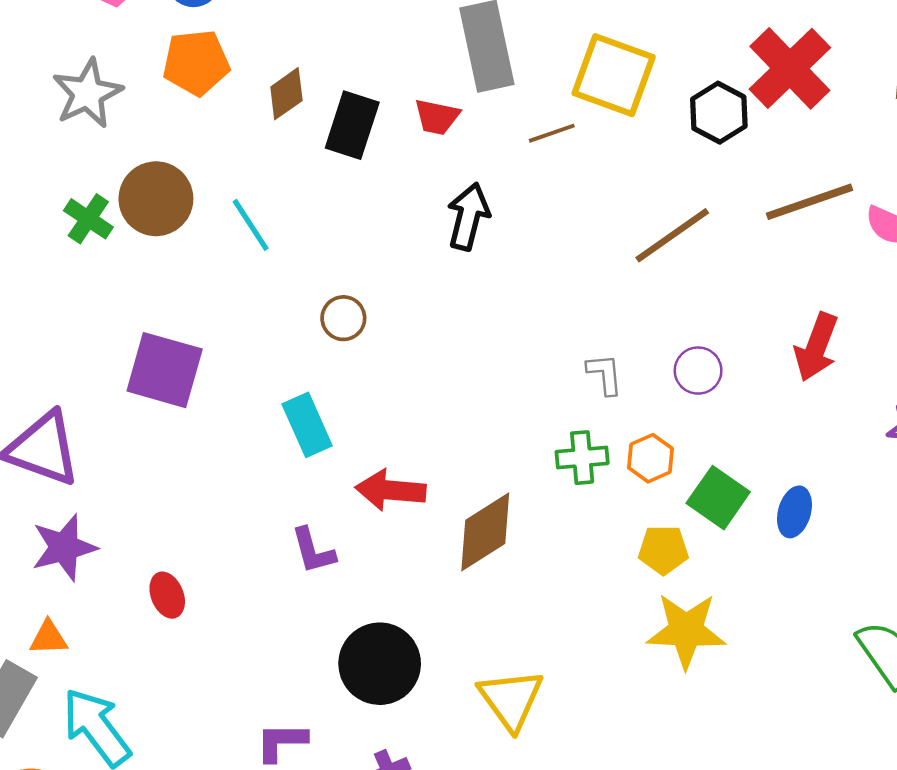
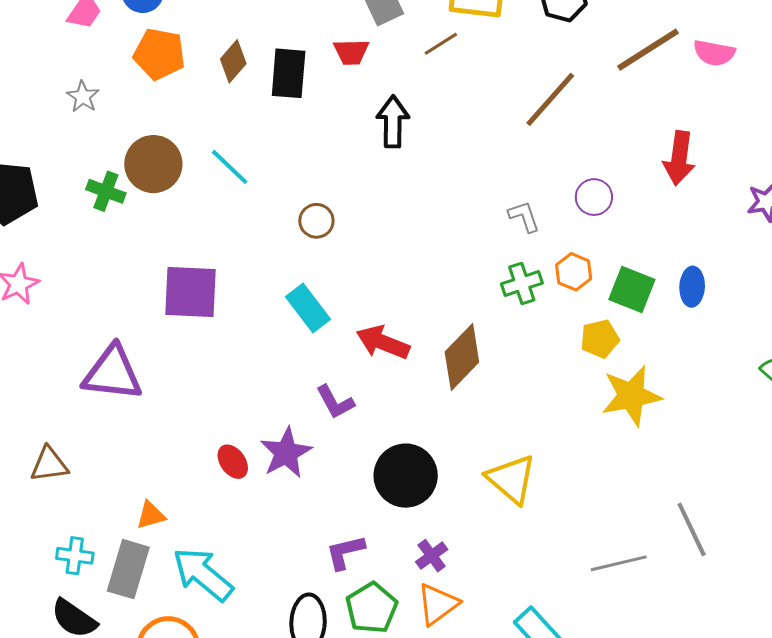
orange pentagon: (196, 63) -> (159, 54), turned 30
gray star: (87, 93) -> (83, 97), size x0.6
red arrow: (391, 490) -> (383, 342), turned 30
purple star: (64, 547) -> (286, 453), moved

